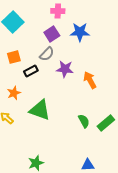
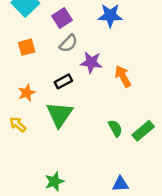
purple square: (52, 34) -> (62, 18), moved
black rectangle: (31, 71) -> (63, 81), moved
green triangle: (40, 110) -> (60, 114), turned 45

